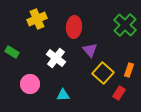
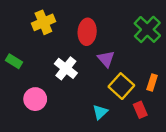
red rectangle: (119, 93) -> (140, 110), turned -56
cyan triangle: (63, 95) -> (100, 112), moved, turned -40

